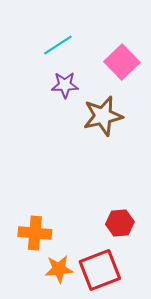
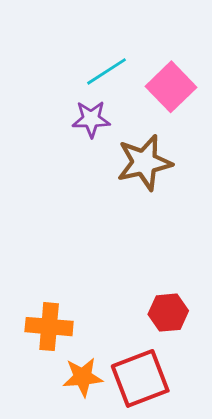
cyan line: (58, 45) -> (107, 71), moved

